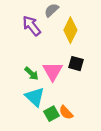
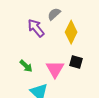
green arrow: (32, 74) -> (26, 66), moved

